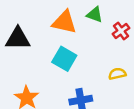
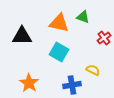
red cross: (121, 31) -> (104, 38), moved
yellow semicircle: (117, 74) -> (93, 70), moved, turned 40

